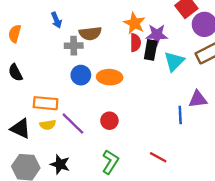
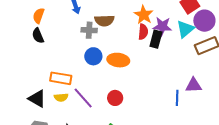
cyan triangle: (174, 61) -> (185, 29), moved
black semicircle: (15, 73) -> (38, 36), moved

